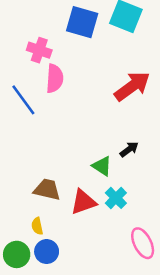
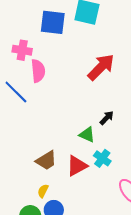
brown trapezoid: (47, 190) -> (46, 160), turned 145
yellow semicircle: (37, 226) -> (43, 191), turned 48

